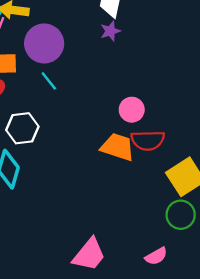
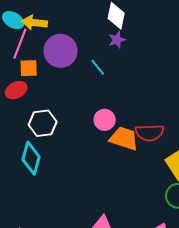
cyan line: (49, 81) -> (98, 67), moved
pink circle: (132, 110) -> (105, 120), moved

